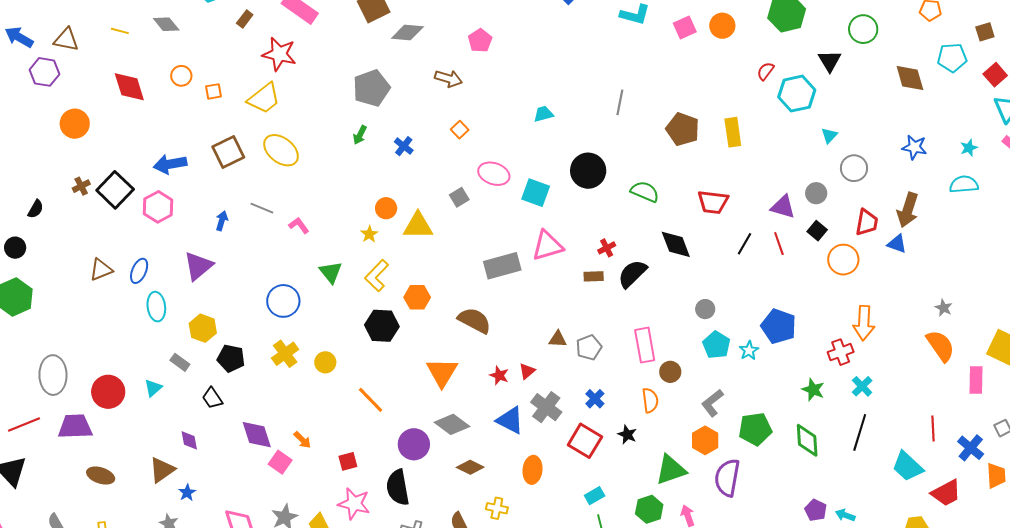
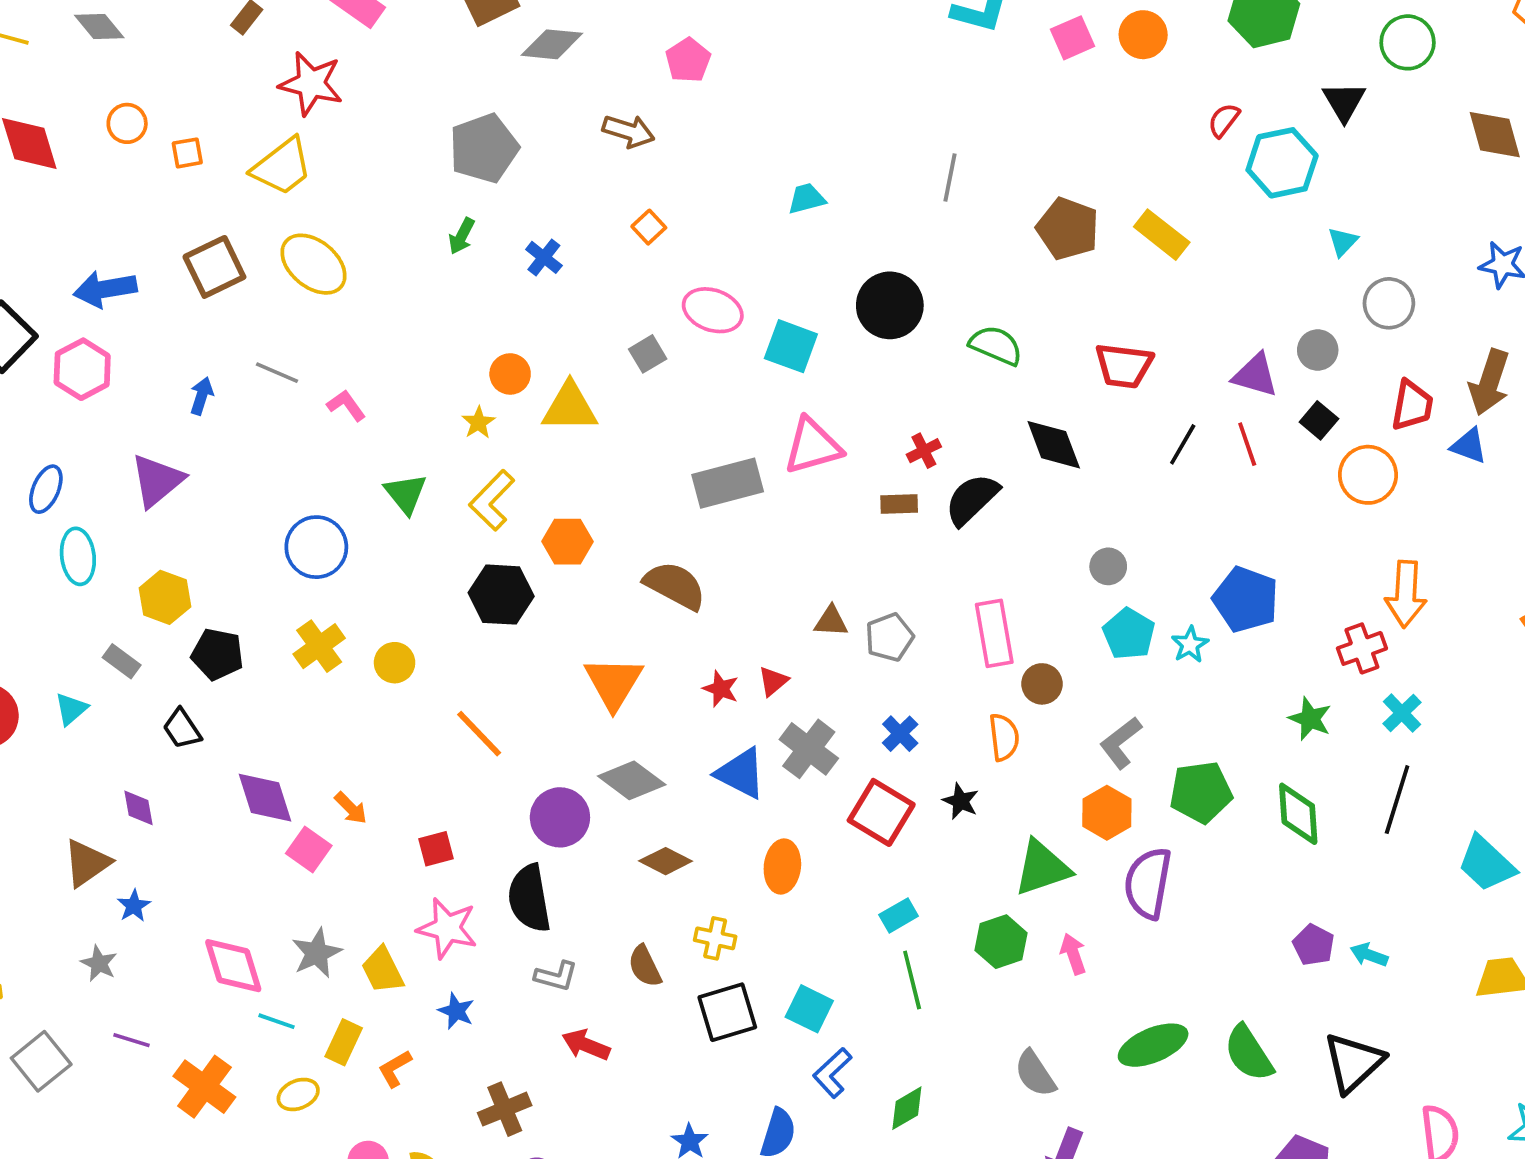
yellow rectangle: (733, 132) -> (1162, 235), turned -44

